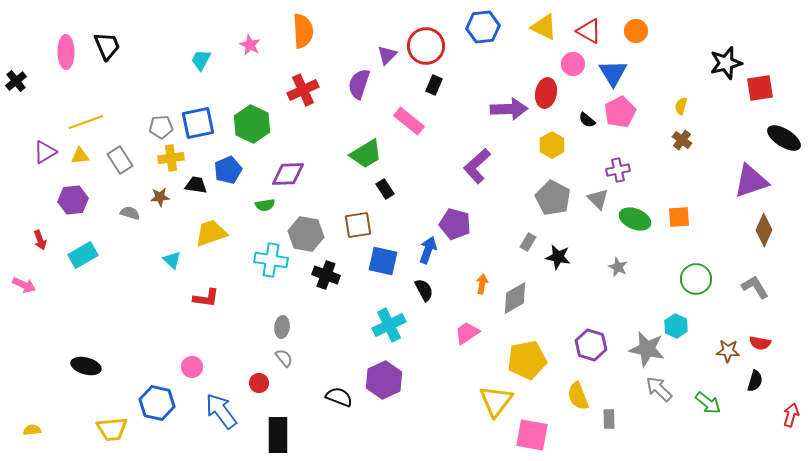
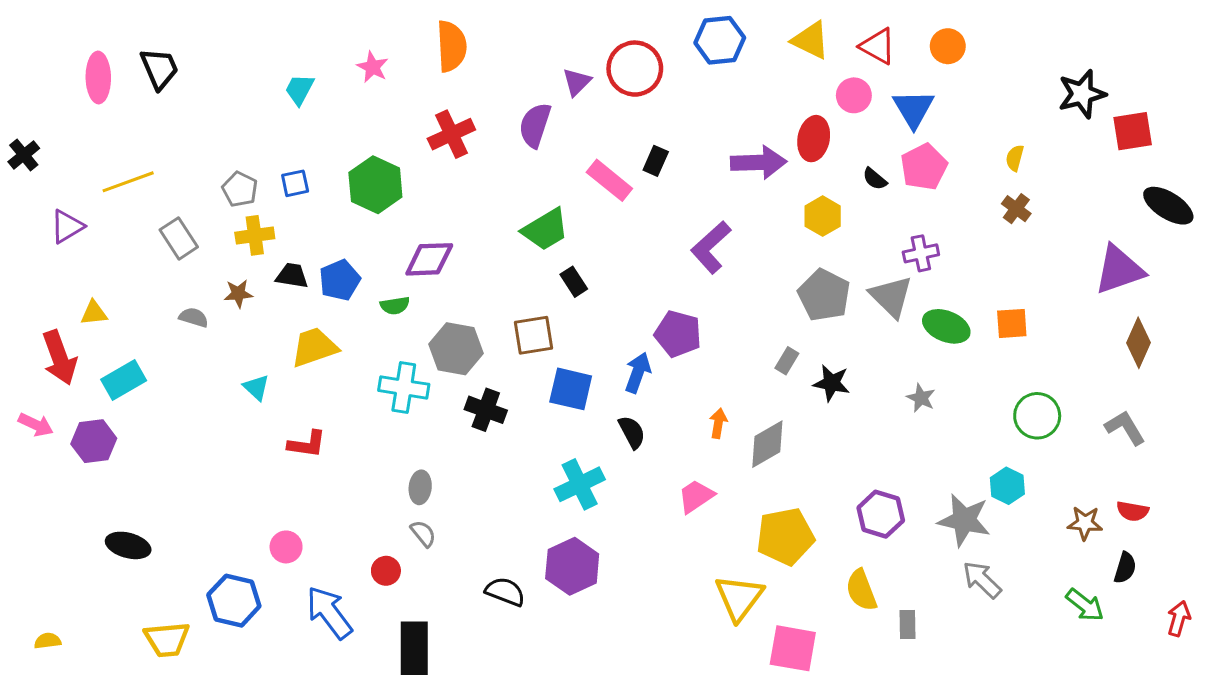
black cross: (16, 81) -> (24, 155), moved
black rectangle: (434, 85) -> (656, 161), moved
blue square: (198, 123) -> (295, 183), size x0.6
gray pentagon: (161, 127) -> (240, 189), turned 30
yellow triangle: (80, 156) -> (94, 313), moved
blue pentagon: (228, 170) -> (340, 280), moved
gray triangle: (598, 199) -> (891, 297), size x1.4
purple hexagon: (73, 200) -> (94, 441), moved
red arrow: (40, 240) -> (60, 358), size x1.8
green arrow: (708, 403) -> (1085, 605), moved

